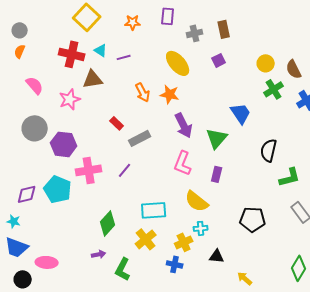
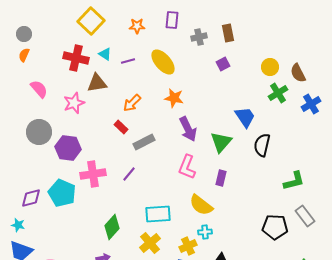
yellow ellipse: (178, 63) -> (163, 62), moved
orange arrow: (143, 92) -> (132, 103), moved, turned 72
black semicircle: (269, 150) -> (262, 145), moved
black pentagon: (253, 219) -> (275, 227), moved

